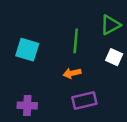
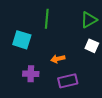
green line: (76, 41) -> (47, 19), moved
purple cross: (27, 105) -> (31, 74), moved

